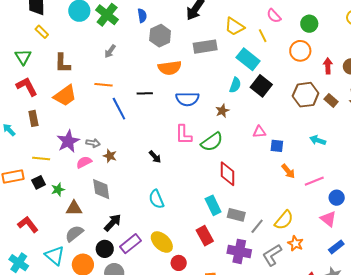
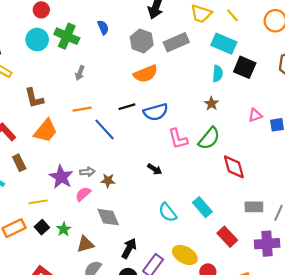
gray hexagon: (160, 36) -> (142, 41), moved
blue semicircle: (187, 99) -> (156, 112), moved
cyan rectangle: (213, 205) -> (202, 207), moved

